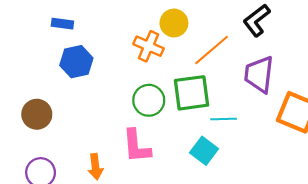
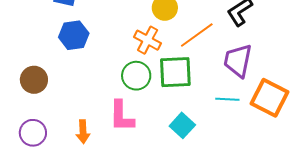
orange cross: (149, 46) -> (148, 40), moved
cyan line: (224, 119) -> (227, 99), moved

